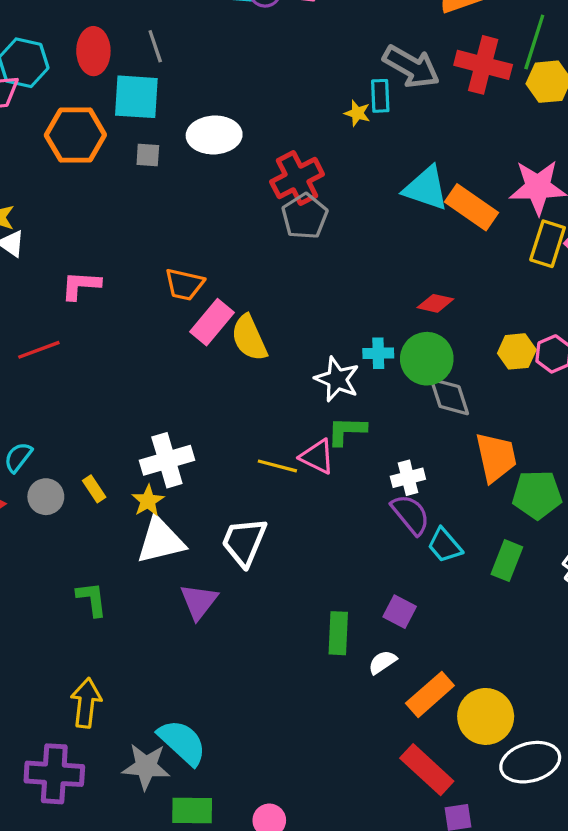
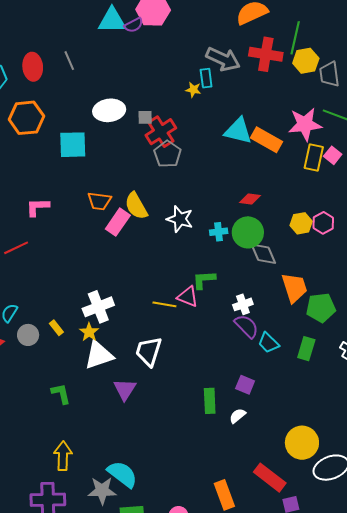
cyan square: (136, 97) -> (73, 145), moved
gray square: (148, 155) -> (145, 117), moved
yellow semicircle: (249, 338) -> (136, 206), moved
white star: (337, 379) -> (180, 219), moved
orange rectangle: (430, 694) -> (224, 495), moved, turned -64

